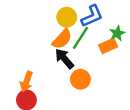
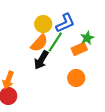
black arrow: (64, 59) -> (41, 60), turned -108
orange circle: (80, 79) -> (76, 78), moved

